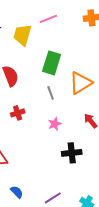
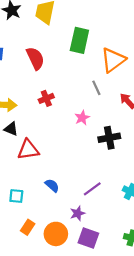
gray line: (51, 93) -> (96, 88), moved
pink star: (55, 124) -> (82, 118), moved

